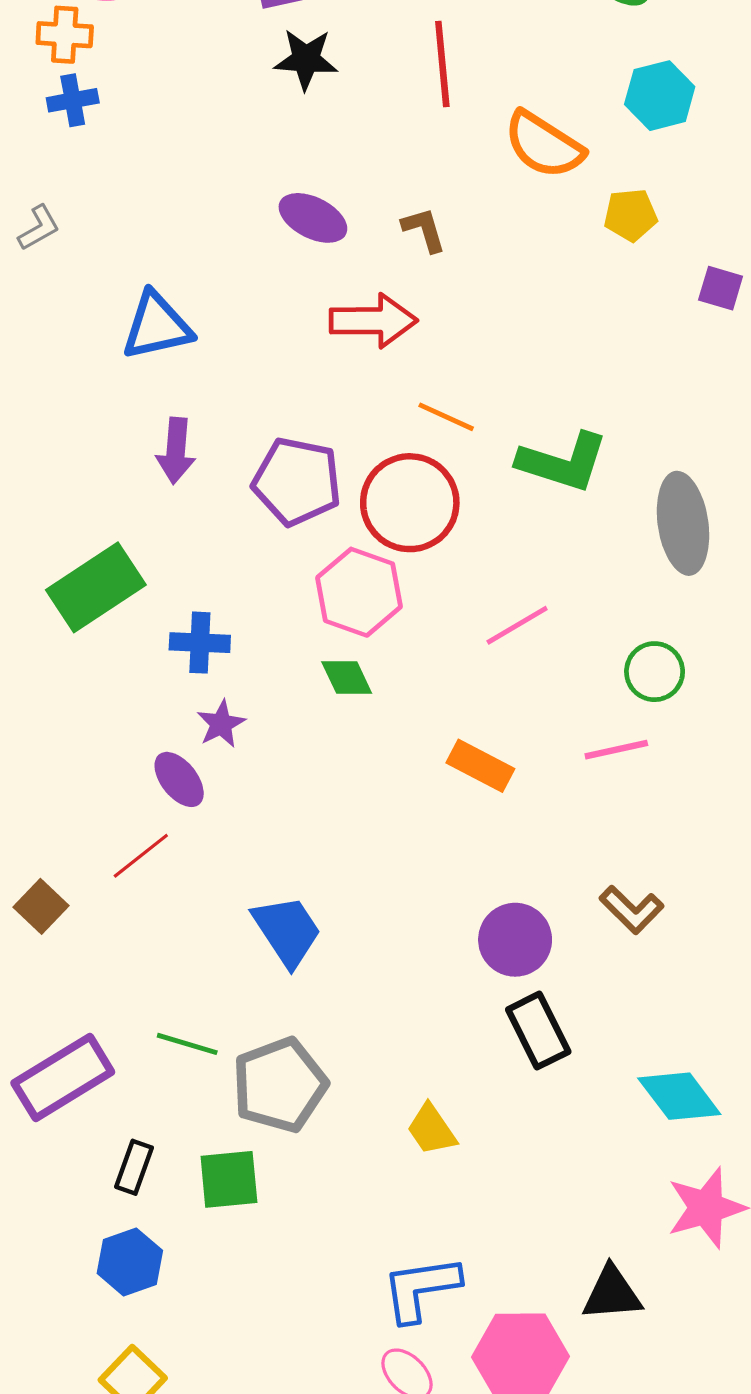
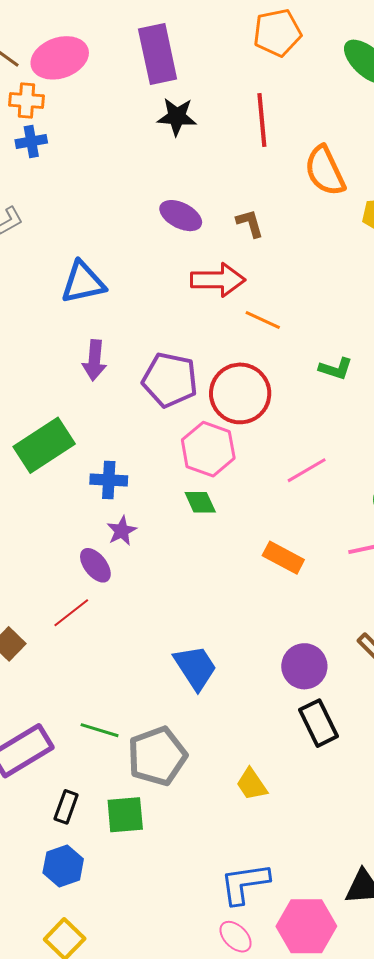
orange semicircle: (544, 145) -> (325, 171), turned 32
orange line: (446, 417) -> (263, 320), moved
green L-shape: (563, 462) -> (336, 369), size x0.6
blue trapezoid: (287, 931) -> (195, 667), moved

